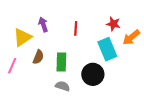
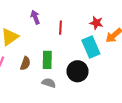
purple arrow: (43, 25) -> (35, 17), moved
brown semicircle: (38, 57) -> (25, 63), moved

